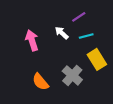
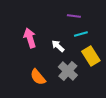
purple line: (79, 17) -> (74, 16), turned 40
white arrow: (62, 33) -> (58, 46), moved

